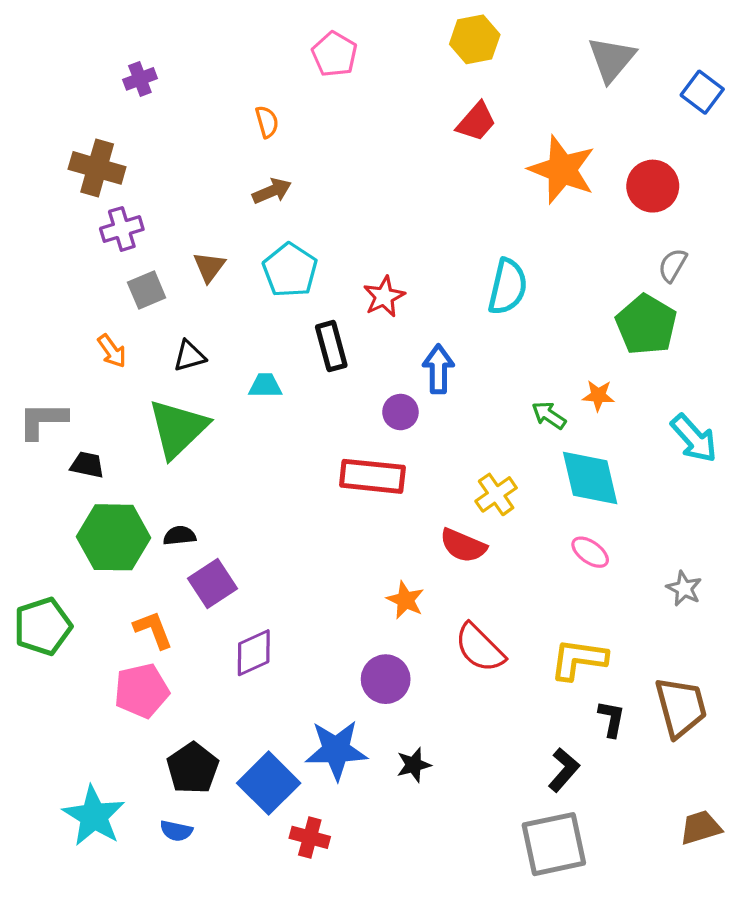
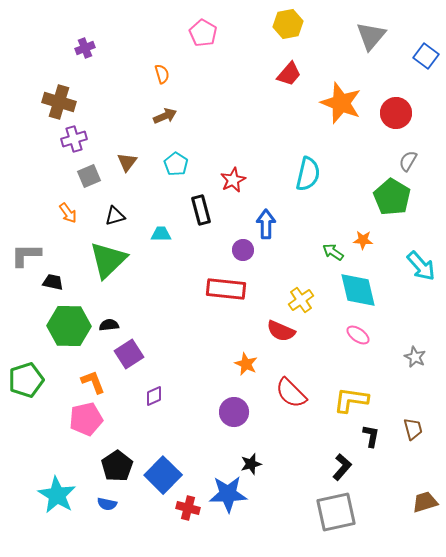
cyan pentagon: (290, 270) -> (176, 164), size x0.7
purple diamond: (254, 653) -> (154, 396), size x0.7
brown trapezoid: (681, 707) -> (413, 429), size x0.6
blue star: (336, 750) -> (228, 494), moved

